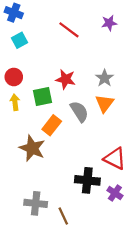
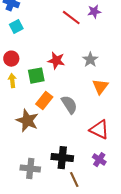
red line: (69, 30) -> (71, 18), moved
orange triangle: (105, 103) -> (100, 87), moved
gray semicircle: (79, 111) -> (69, 105), moved
black cross: (87, 180) -> (62, 158), moved
brown line: (63, 216) -> (74, 180), moved

